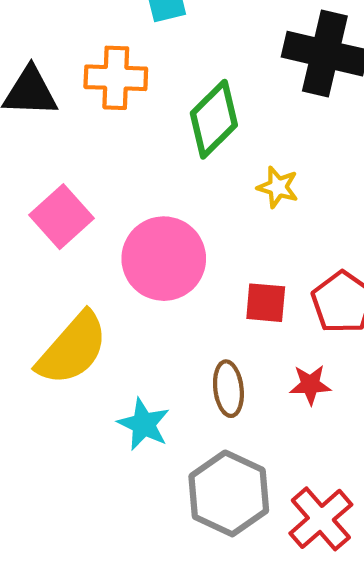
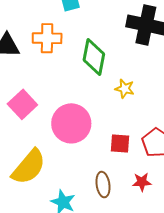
green diamond: (214, 119) -> (94, 57), turned -33

